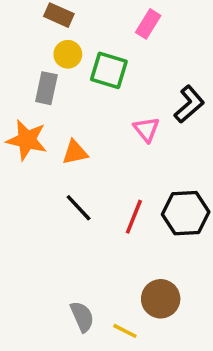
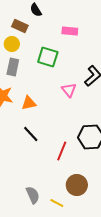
pink rectangle: (148, 24) -> (70, 31), turned 63
yellow circle: (68, 54) -> (12, 44), moved
red line: (134, 217) -> (62, 151), moved

